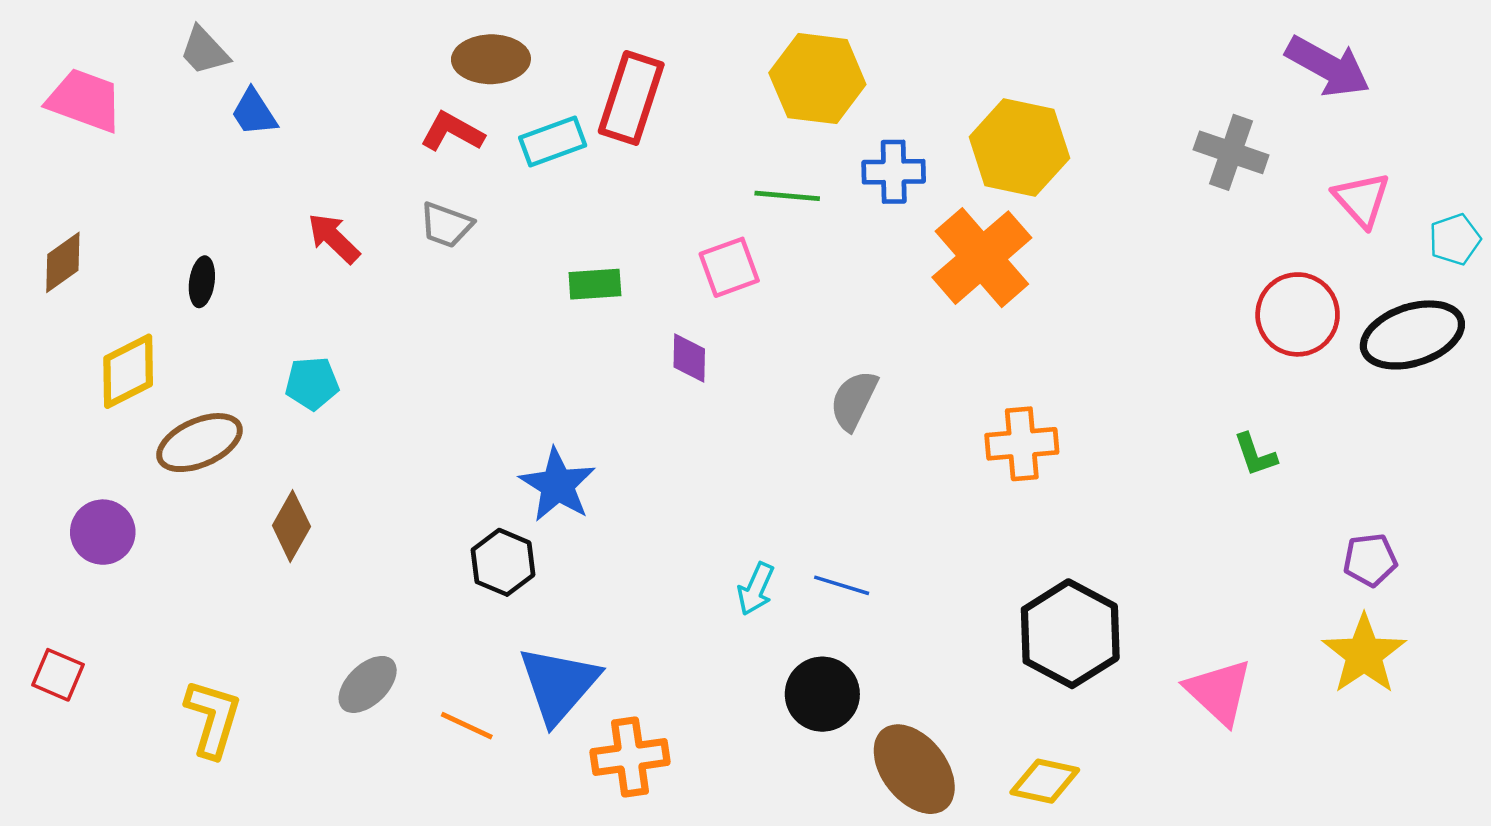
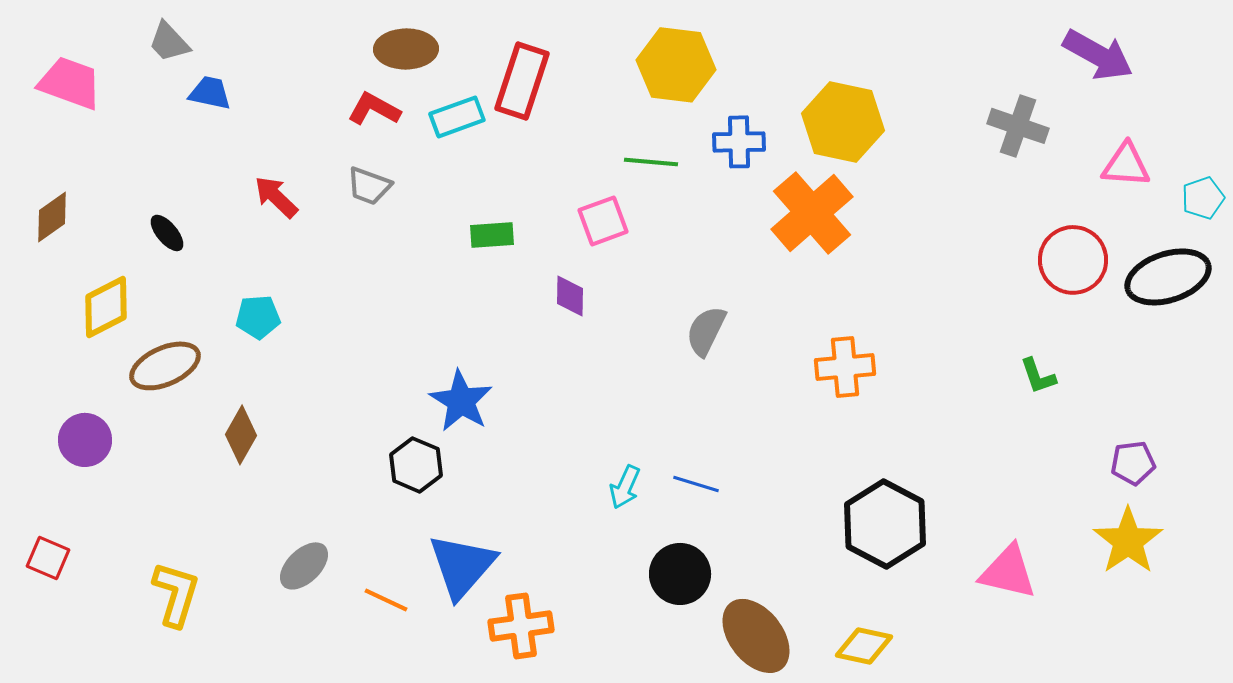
blue trapezoid: (254, 112) -> (210, 93), turned 135
pink triangle: (1362, 200) -> (1126, 165), turned -44
black ellipse: (202, 282) -> (167, 233), turned -48
pink triangle: (1219, 692) -> (1008, 572), turned -30

